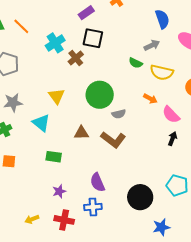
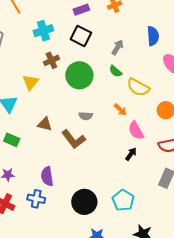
gray arrow: (152, 45) -> (118, 47), moved, turned -49
brown cross: (76, 58) -> (51, 60), moved
green circle: (100, 95) -> (79, 75), moved

